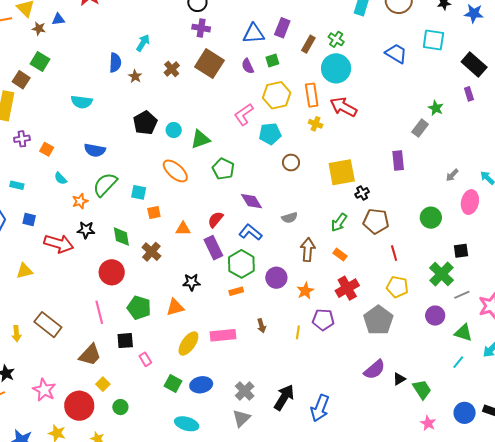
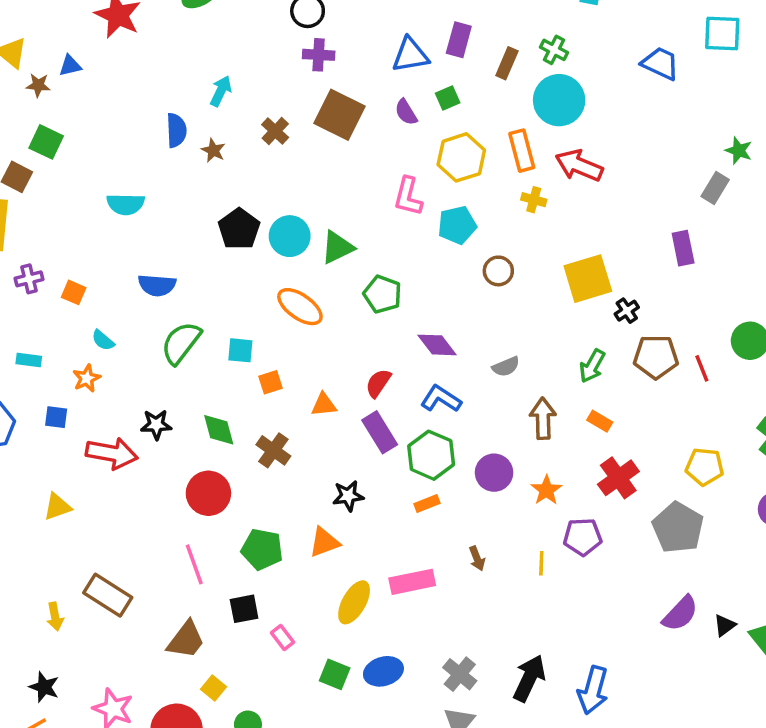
pink L-shape: (244, 114) -> (408, 196), turned -35
cyan circle: (174, 130) -> (290, 236), size x1.5
orange star: (80, 201) -> (87, 378), moved
red line: (394, 253) -> (702, 368), moved

